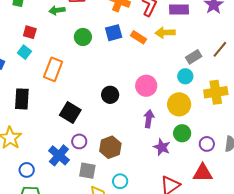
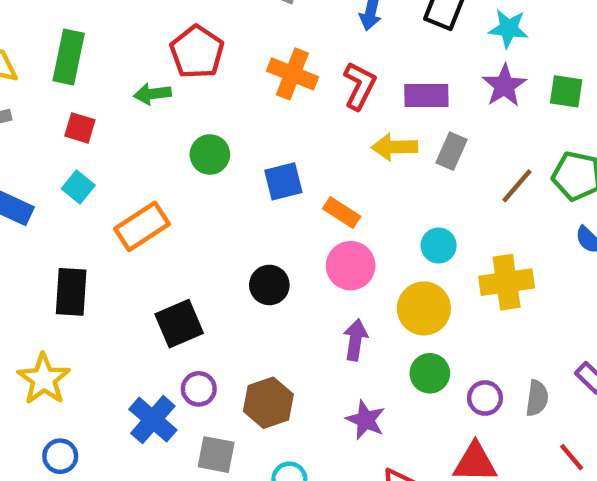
red square: (30, 32) -> (80, 128), moved
blue square: (114, 33) -> (283, 181), moved
orange rectangle: (138, 37) -> (342, 212), moved
gray rectangle: (194, 57) -> (452, 151), moved, turned -35
orange rectangle: (53, 69) -> (142, 226), turned 35
black square: (70, 112) -> (179, 324), turned 35
purple star: (162, 147) -> (366, 420), moved
blue circle: (27, 170) -> (60, 456), moved

